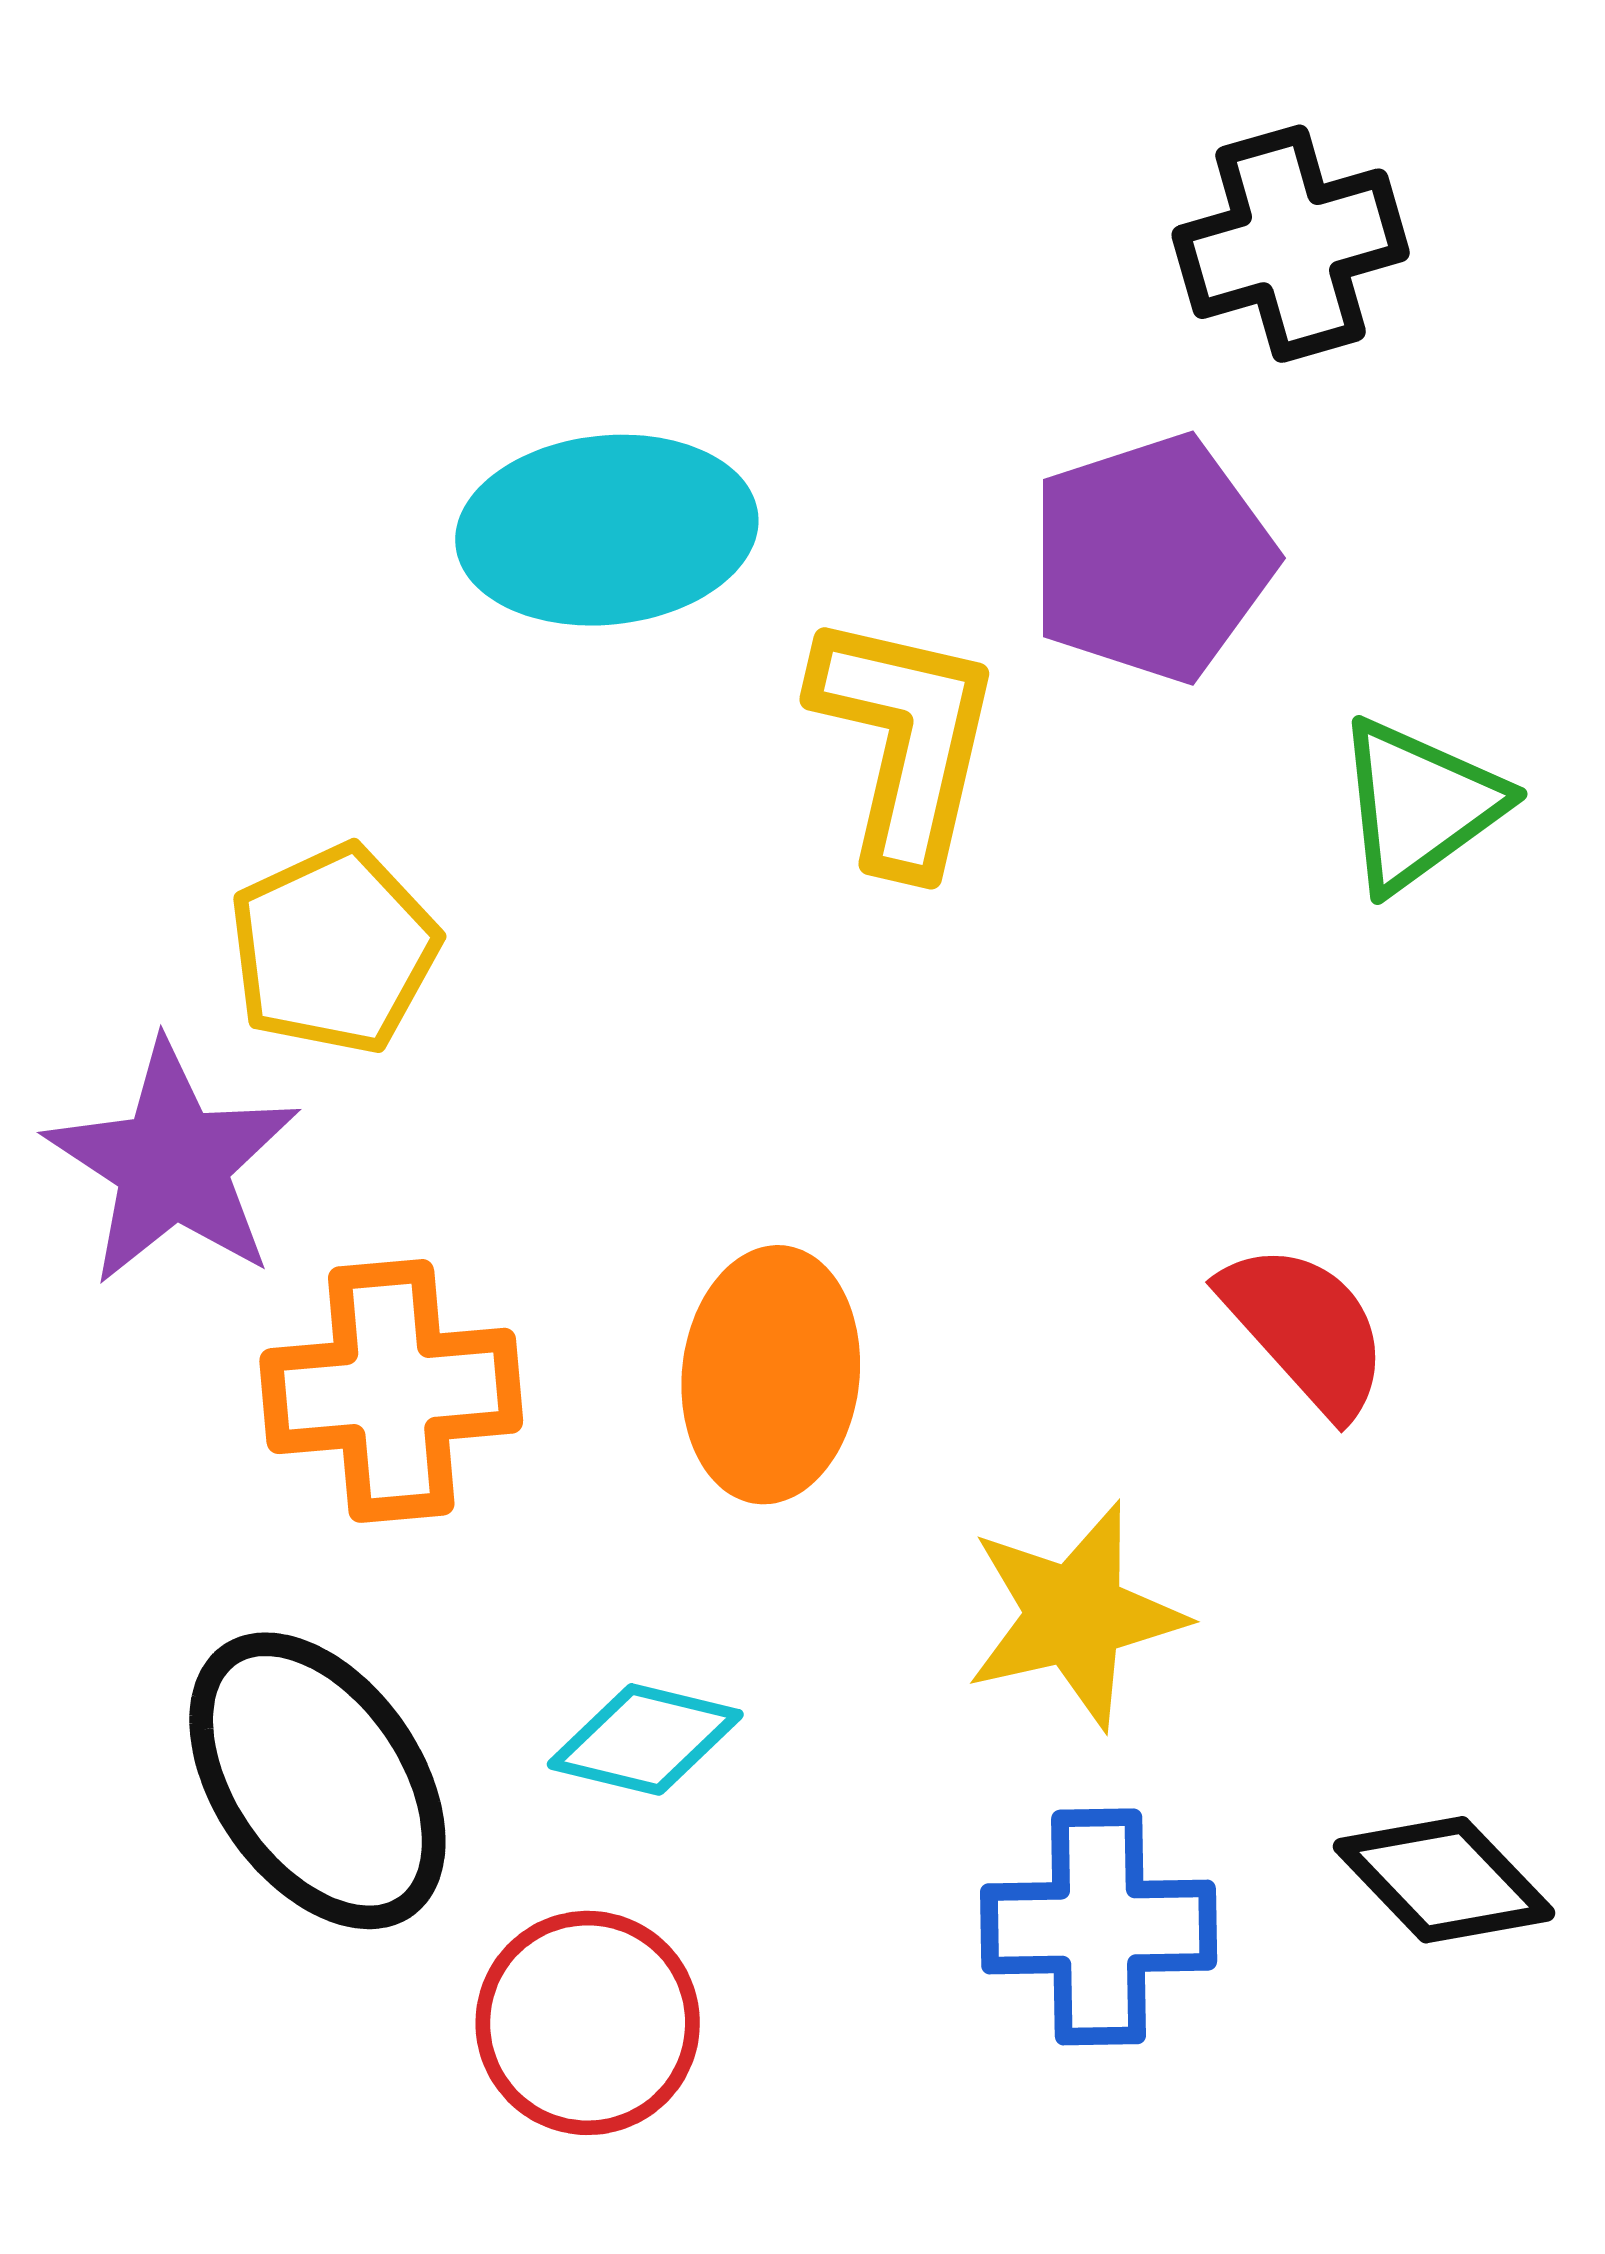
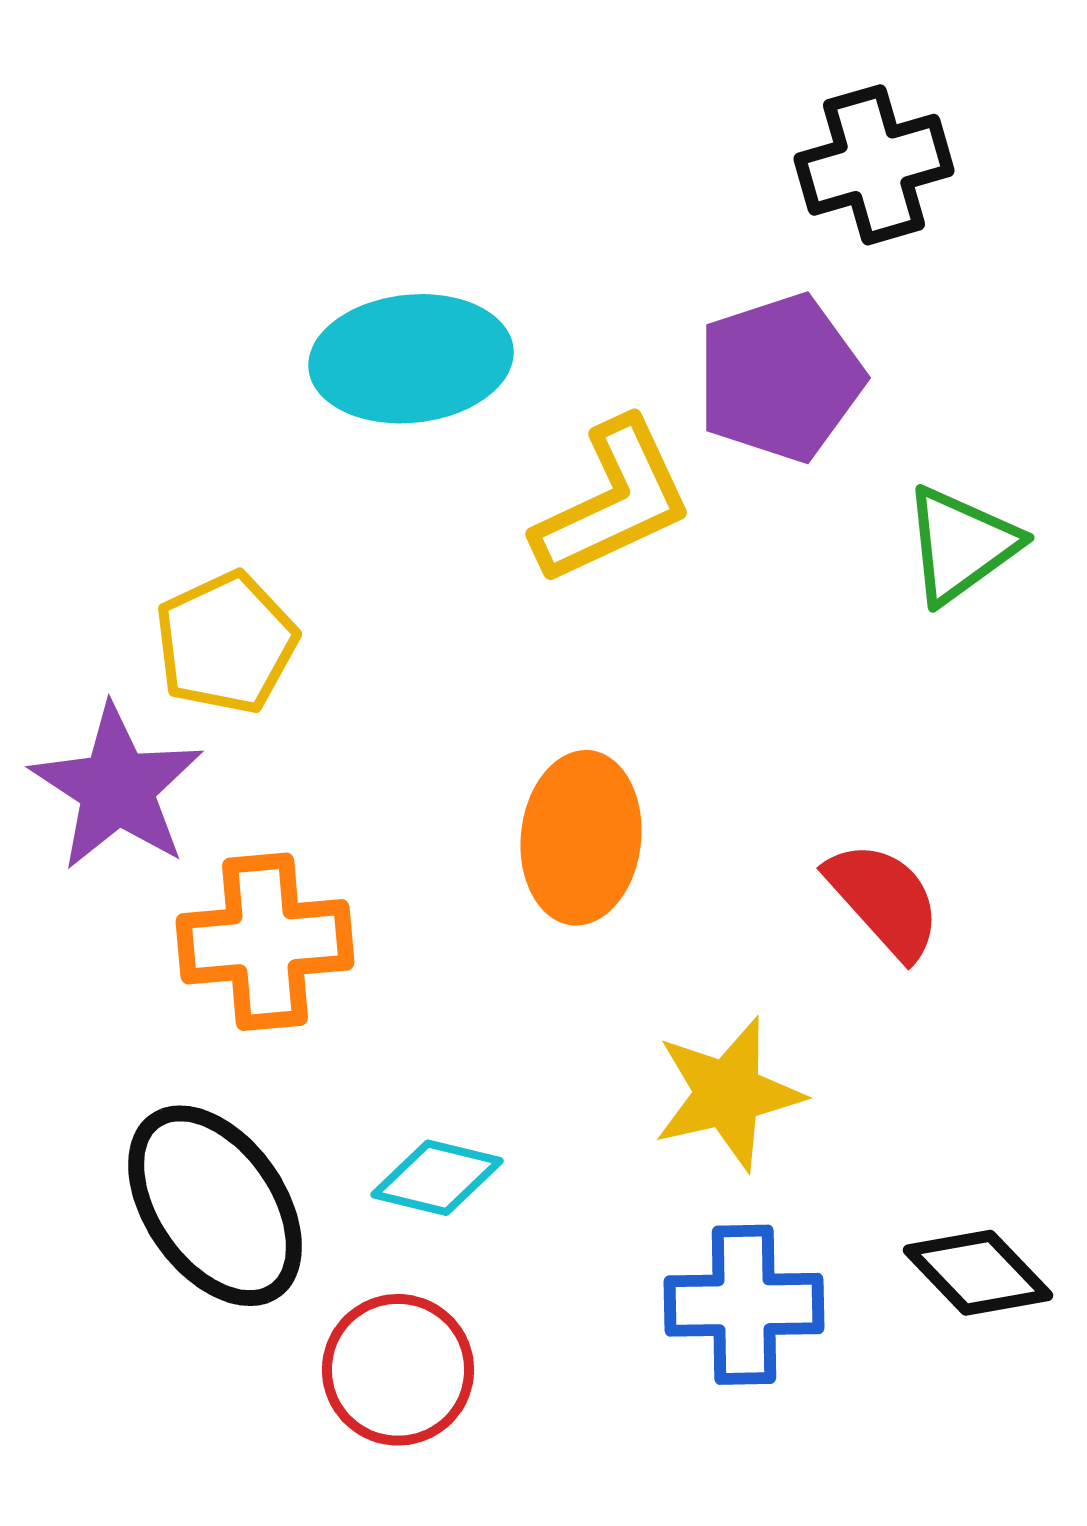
yellow L-shape: (905, 741) -> (613, 502), turned 52
orange ellipse: (771, 1375) -> (581, 838), moved

